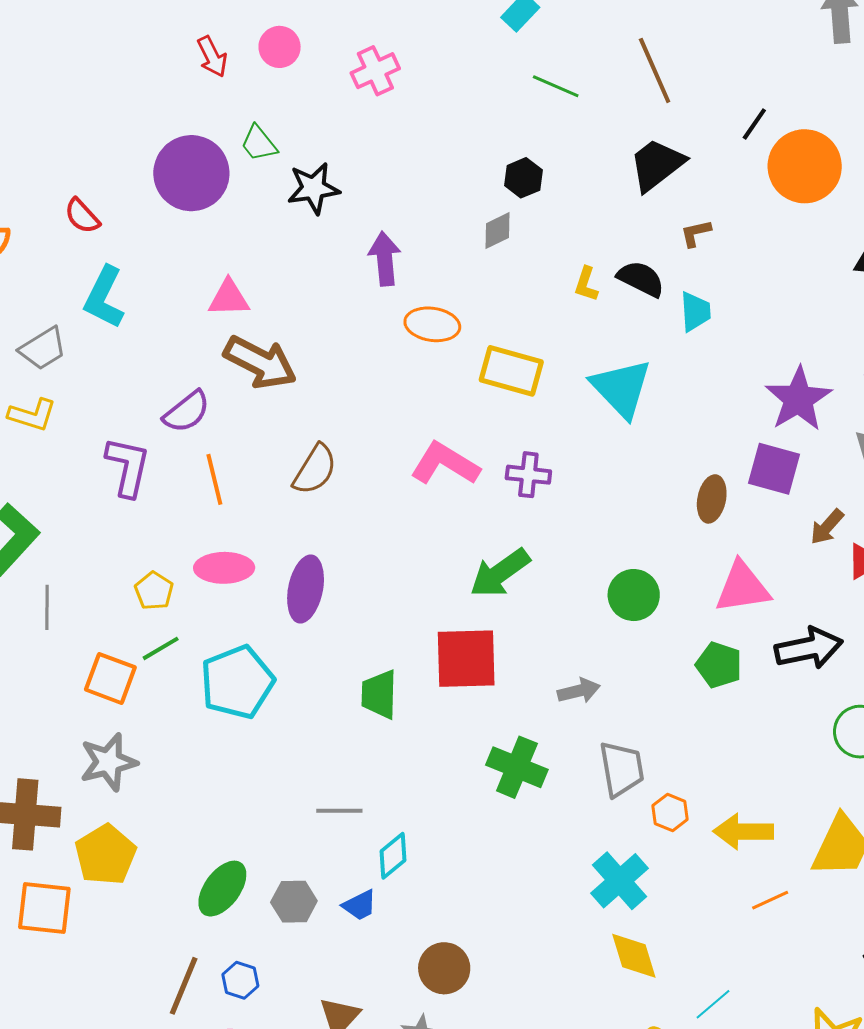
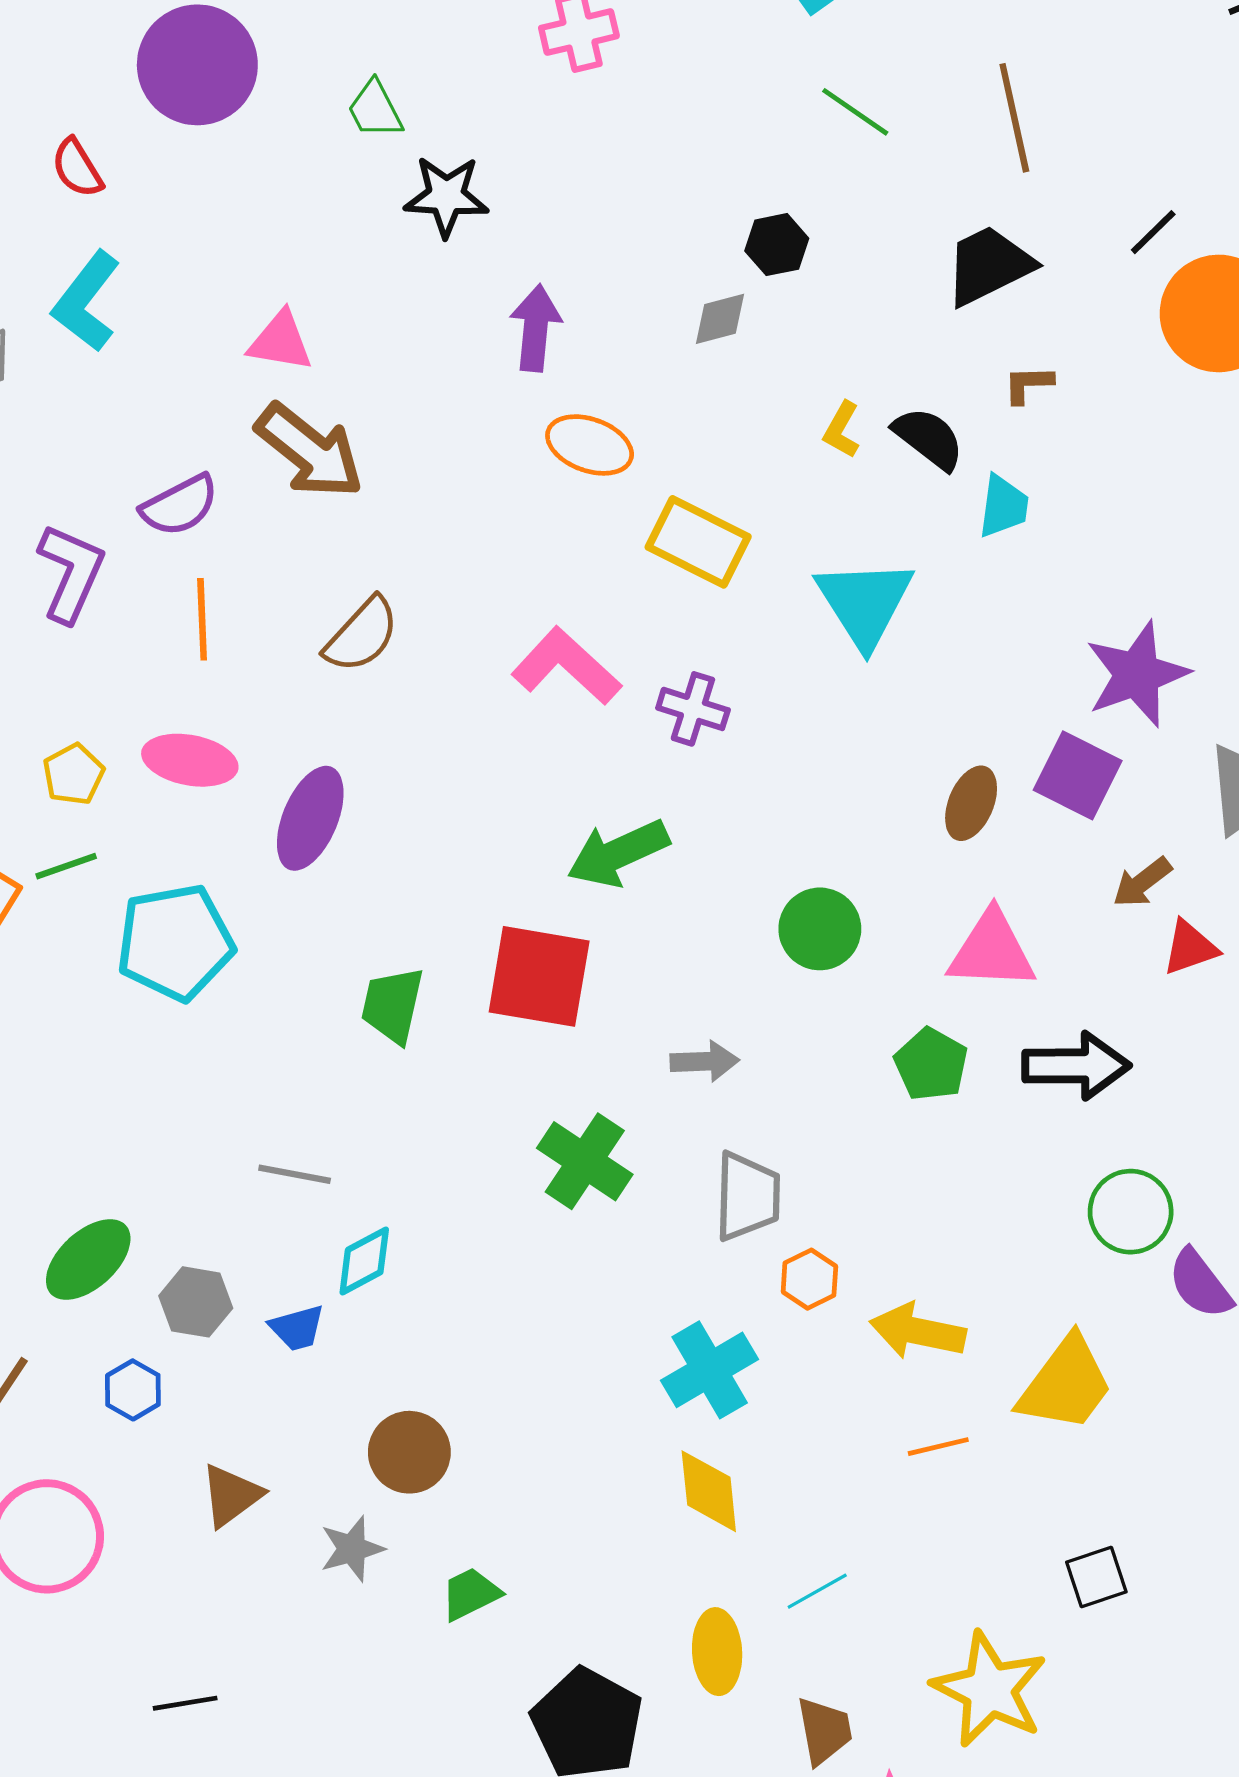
purple circle: (191, 173) -> (197, 65), moved
blue hexagon: (240, 980) -> (133, 1390), moved

